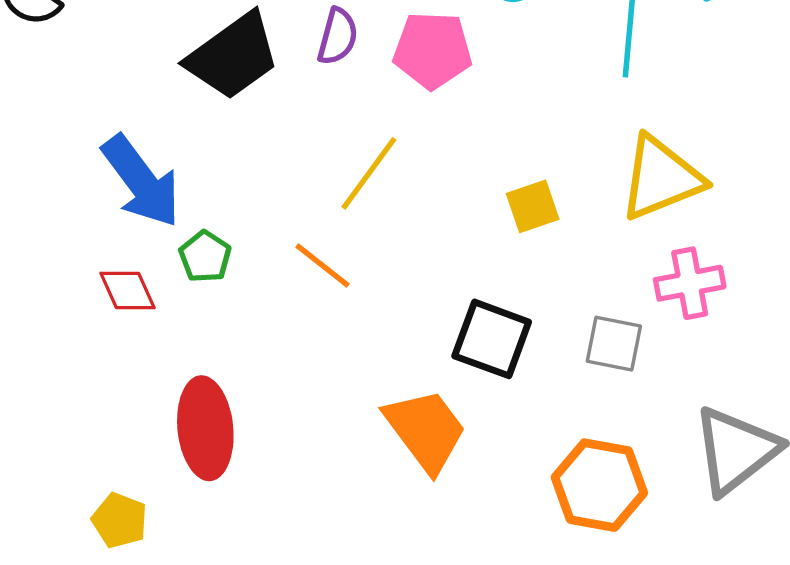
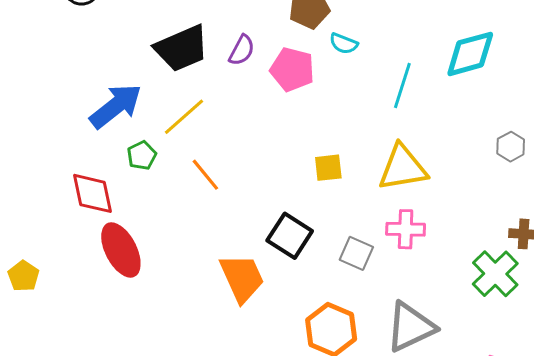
yellow line: (369, 173) -> (184, 117), moved
blue arrow: (141, 181) -> (116, 106), turned -104
red diamond: (127, 290) -> (92, 193), moved, size x1.4
red ellipse: (205, 428) -> (121, 250), turned -34
yellow pentagon: (120, 520) -> (23, 276), moved

